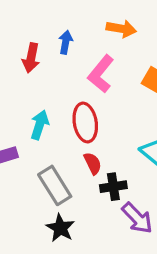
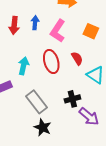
blue arrow: (66, 42) -> (35, 23), moved
red semicircle: (93, 163) -> (77, 58), moved

